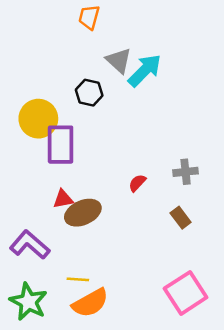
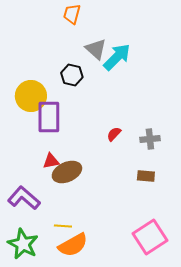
red semicircle: (137, 183) -> (114, 134), moved
brown rectangle: (181, 218) -> (146, 176), turned -48

